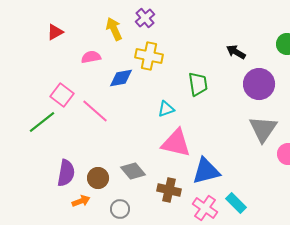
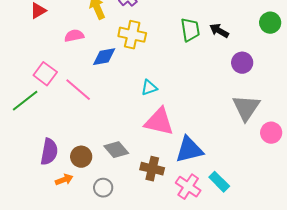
green trapezoid: (198, 84) -> (190, 30), moved
purple circle: (259, 84) -> (242, 63), size x0.7

